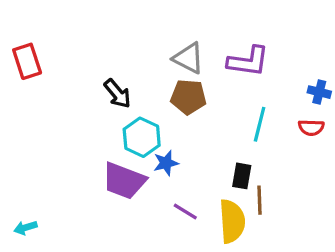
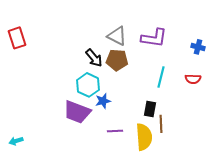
blue cross: (319, 92) -> (198, 47), moved
black arrow: (117, 94) -> (94, 58), moved
purple line: (185, 211) -> (115, 131), turned -35

